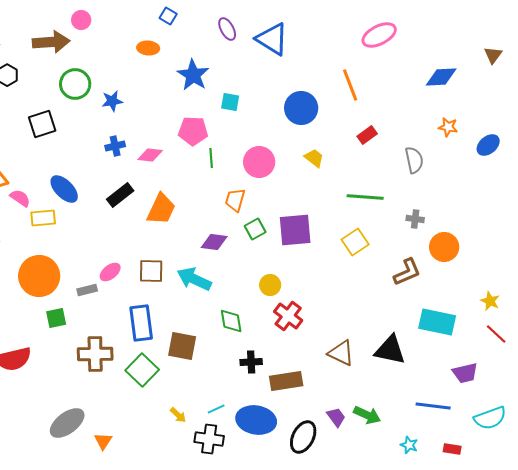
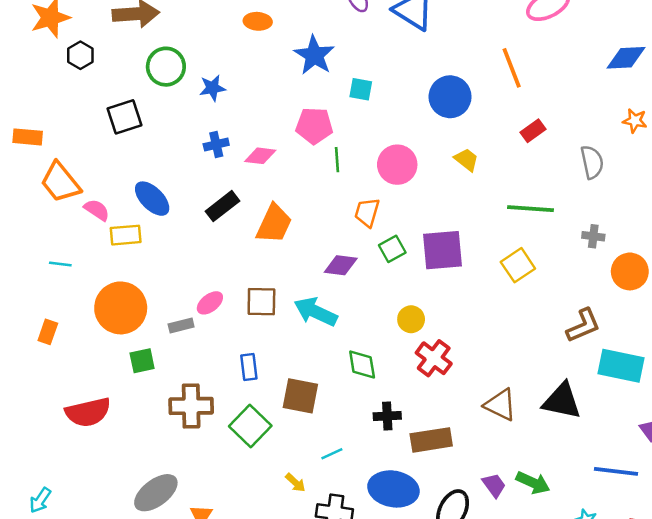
brown L-shape: (407, 272) -> (583, 326), moved
blue rectangle: (141, 323) -> (249, 367), size x0.6
cyan line: (216, 409) -> (332, 454), moved

